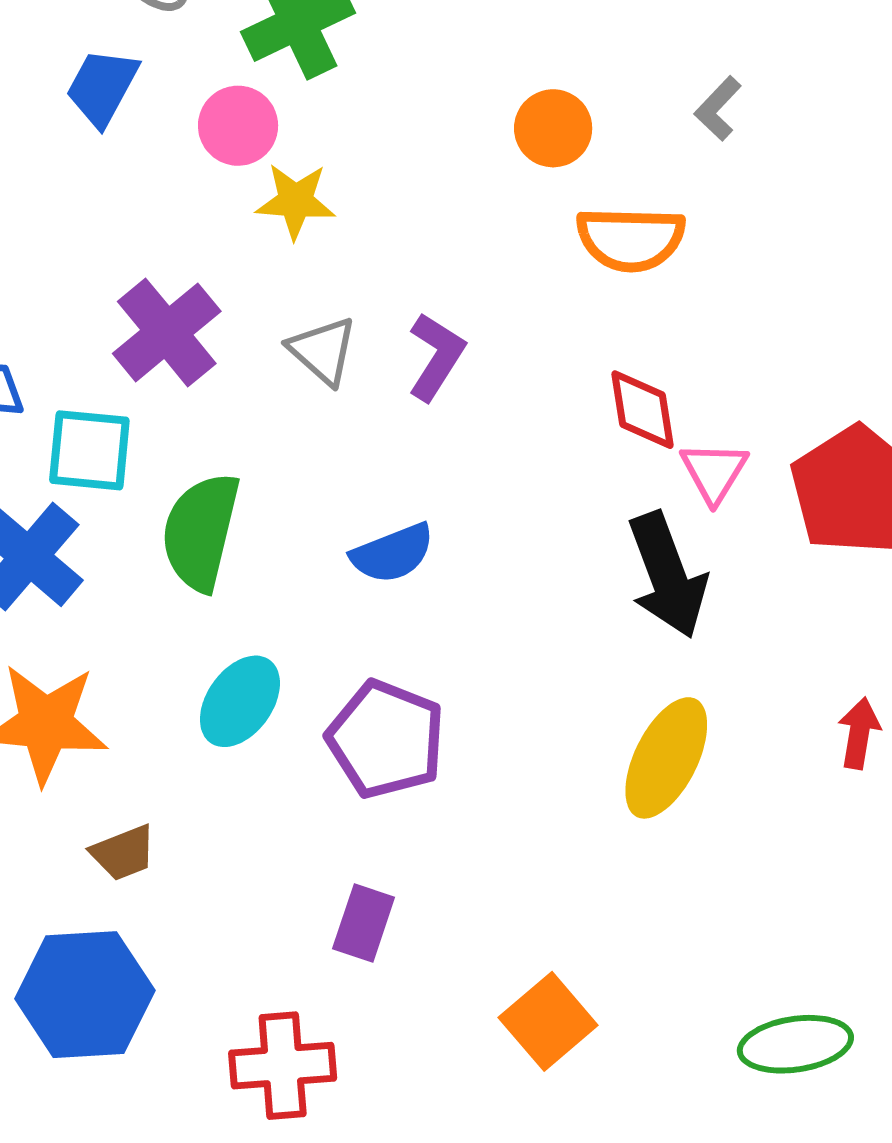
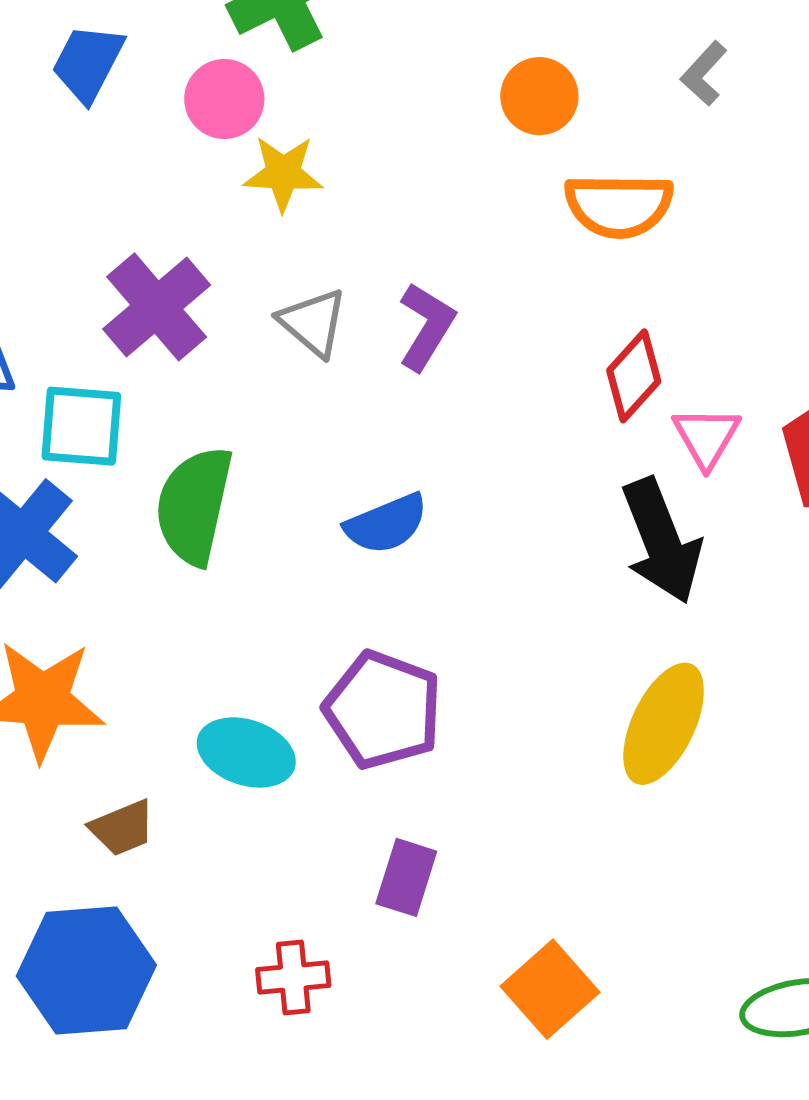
red diamond: (643, 410) -> (634, 376), turned 52
cyan ellipse: (240, 701) -> (246, 752), moved, turned 74
purple rectangle: (364, 923) -> (406, 877), moved
red cross: (283, 1066) -> (293, 978), moved, size x0.7

